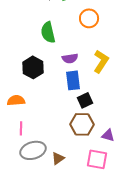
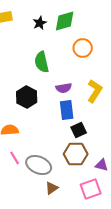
pink line: (21, 128) -> (15, 158), turned -32
gray ellipse: (33, 150) -> (39, 165), moved, turned 40
pink square: (97, 159) -> (91, 189), turned -30

